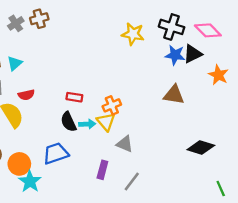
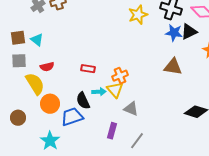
yellow star: (133, 34) -> (138, 15), turned -30
cyan triangle: (15, 63) -> (37, 40), turned -40
black semicircle: (68, 122) -> (83, 101), moved
orange circle: (19, 164) -> (50, 104), moved

